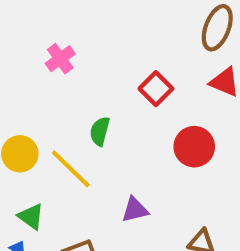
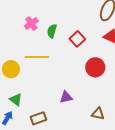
green semicircle: (100, 131) -> (52, 31), moved
yellow line: (71, 169) -> (37, 57), moved, turned -45

